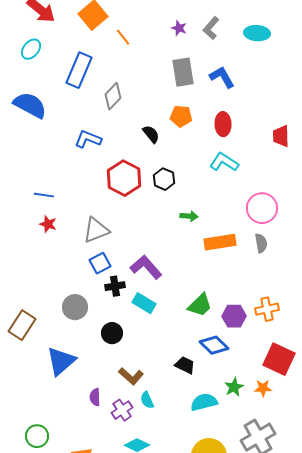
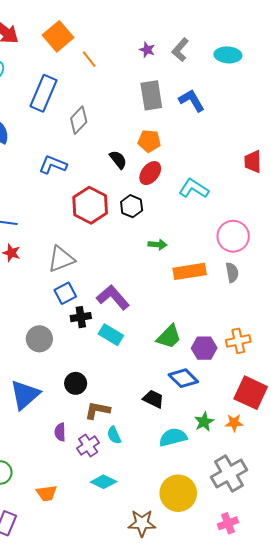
red ellipse: (223, 124) -> (150, 173), moved, turned 40
black circle: (112, 333) -> (76, 383), moved
brown L-shape: (131, 376) -> (97, 410), turned 150

